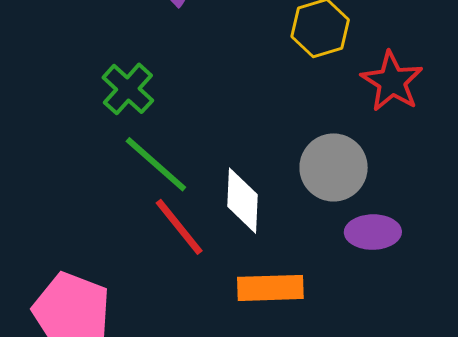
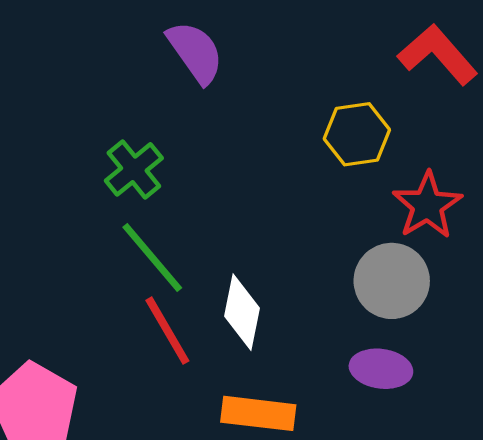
gray circle: (334, 167) -> (392, 281), moved

